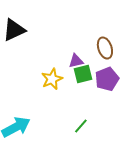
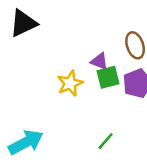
purple triangle: (76, 61) -> (99, 61), turned 35

